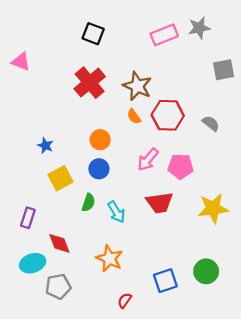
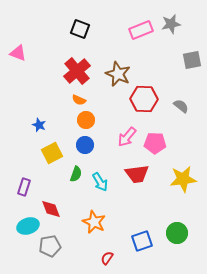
orange semicircle: (134, 116) -> (79, 100), moved, turned -32

